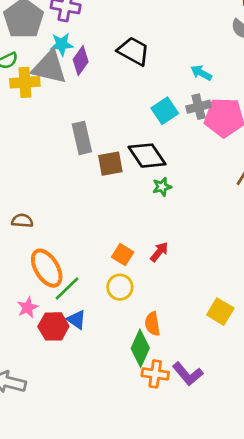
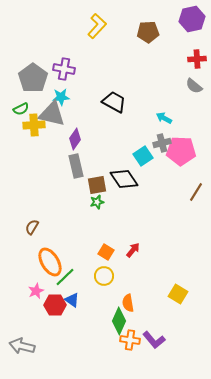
purple diamond: (81, 61) -> (75, 139), moved
cyan square: (165, 111) -> (143, 156), moved
green star: (162, 187) -> (97, 202), moved
brown semicircle: (22, 221) -> (32, 227), turned -63

